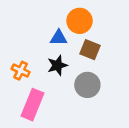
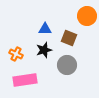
orange circle: (80, 21) -> (87, 16), moved
pink rectangle: (32, 105) -> (25, 80), turned 60

